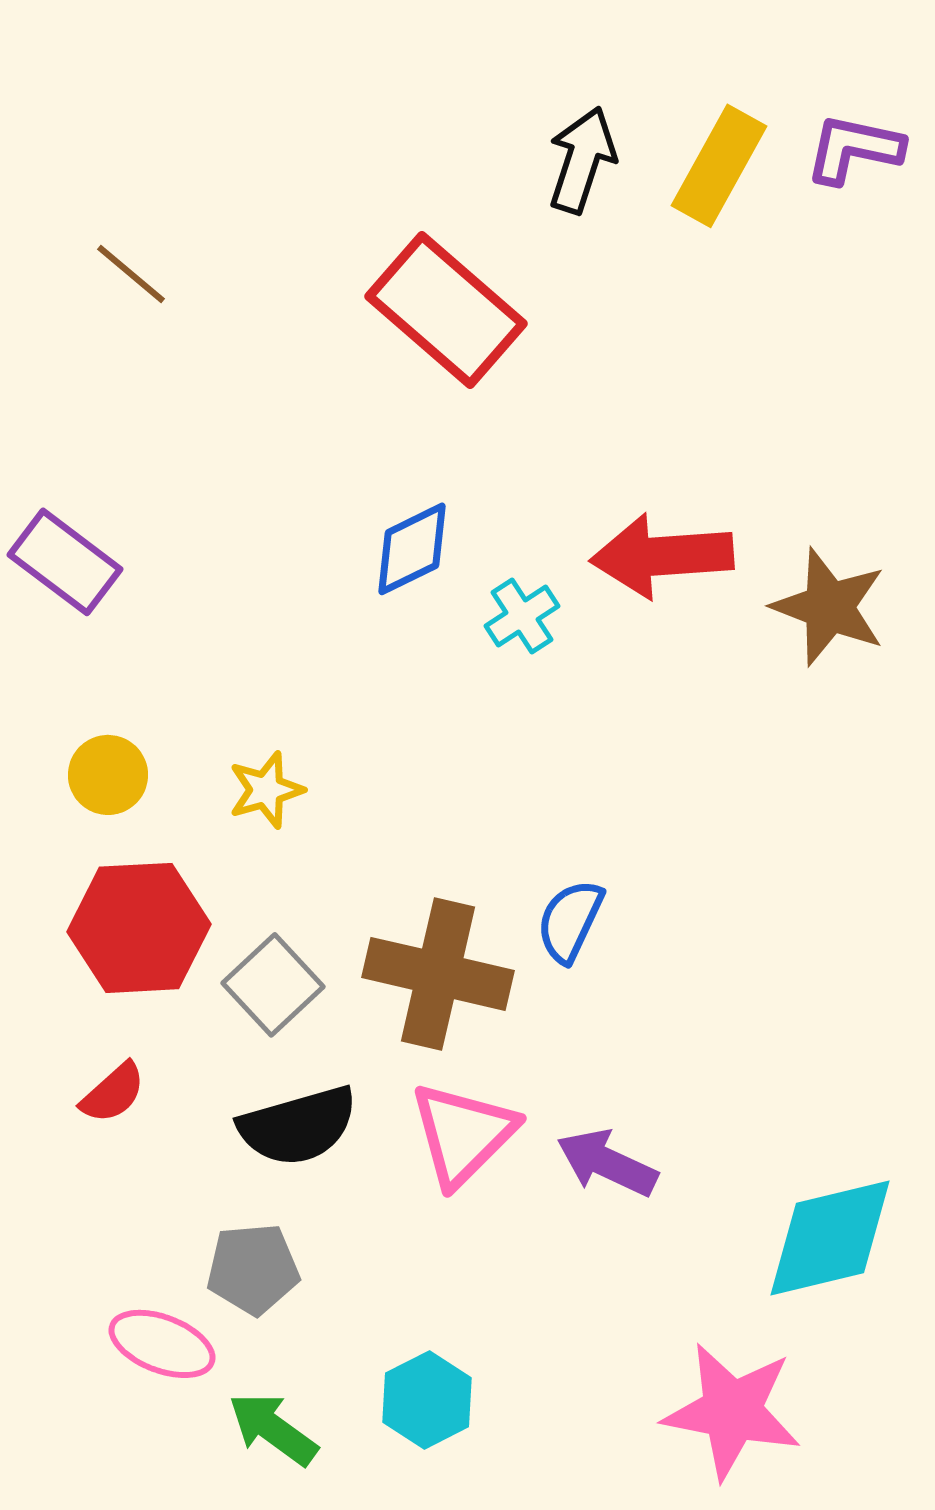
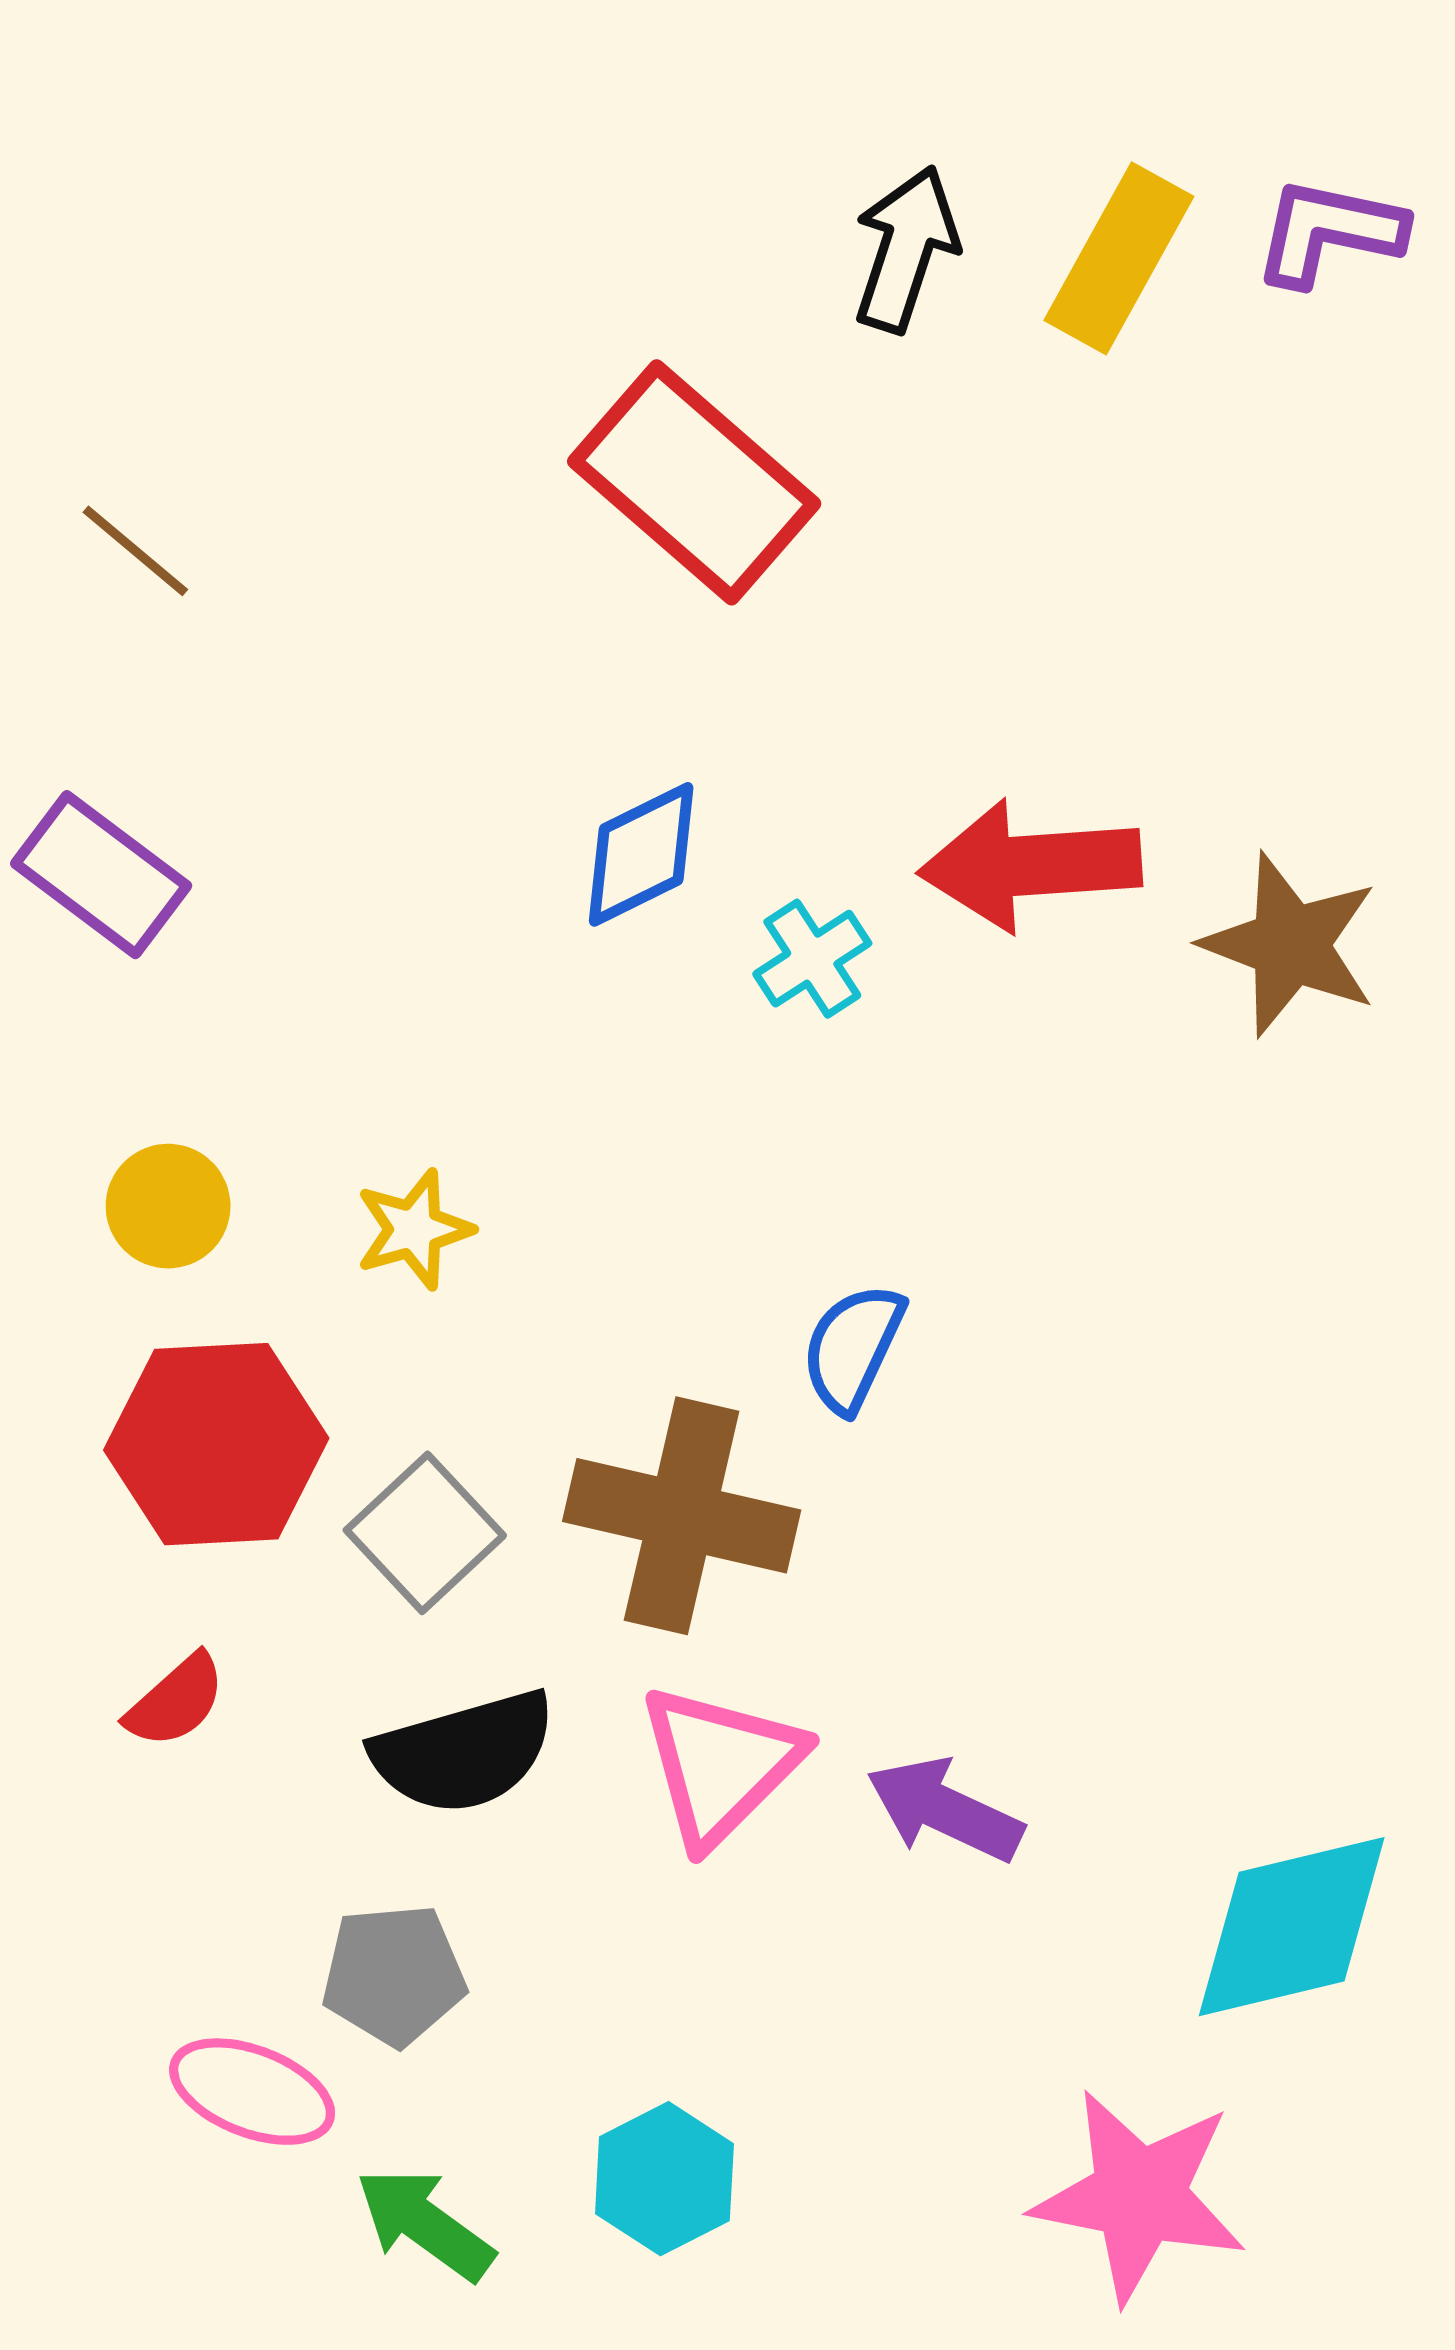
brown line: (131, 274) -> (135, 551), moved
blue semicircle: (570, 921) -> (853, 1348), moved

